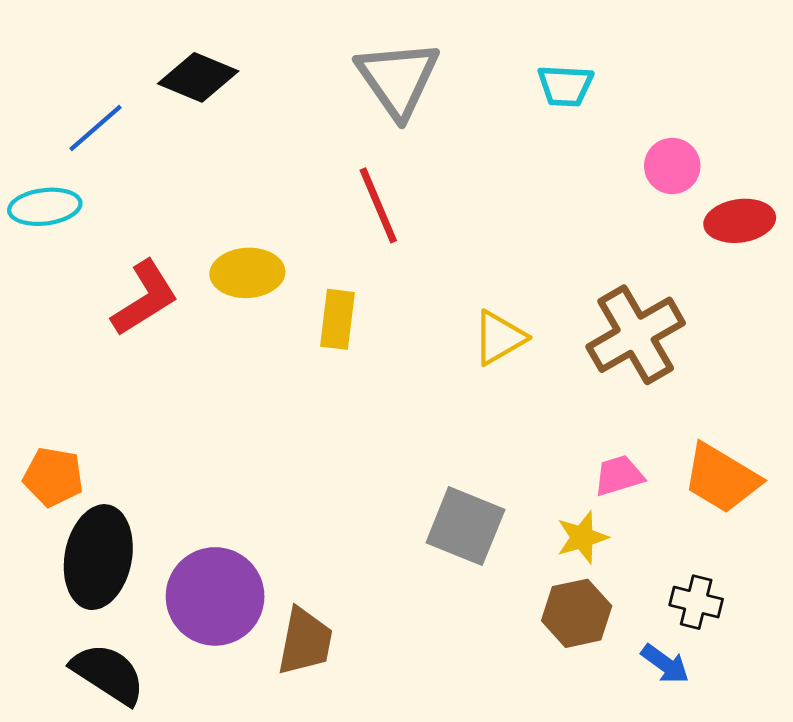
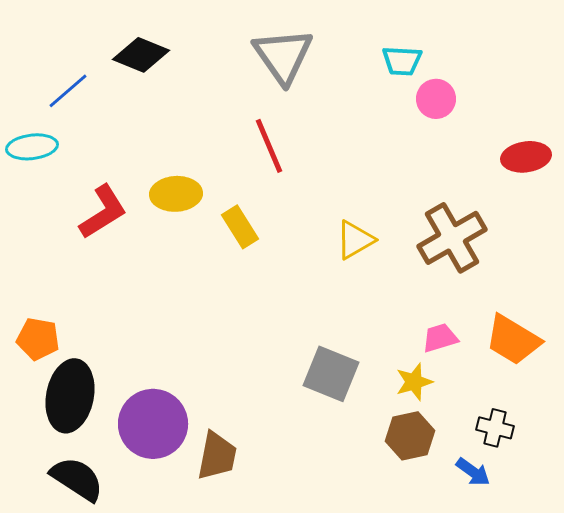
pink circle: (672, 166) -> (436, 99), moved
yellow rectangle: (337, 319) -> (240, 227), turned -39

